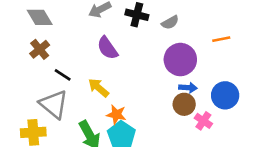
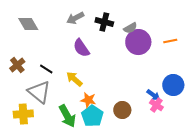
brown cross: (40, 49) -> (17, 65), moved
purple circle: (180, 60) -> (138, 42), moved
blue arrow: (188, 88) -> (153, 95), moved, turned 32
brown circle: (184, 104) -> (122, 110), moved

